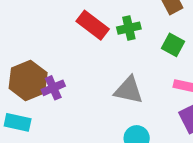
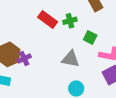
green square: (173, 45) -> (90, 37), moved

